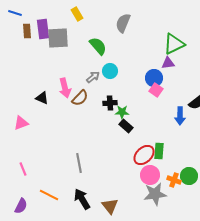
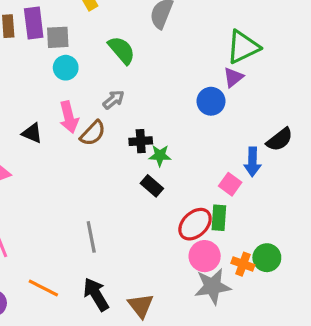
gray square: (58, 38) -> (58, 37), size x0.7
purple triangle: (168, 63) -> (233, 77), turned -32
cyan circle: (110, 71) -> (66, 68), moved
pink square: (156, 90) -> (230, 184), moved
black rectangle: (126, 126) -> (152, 186), moved

